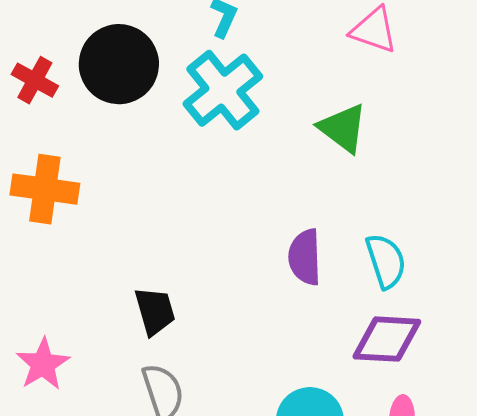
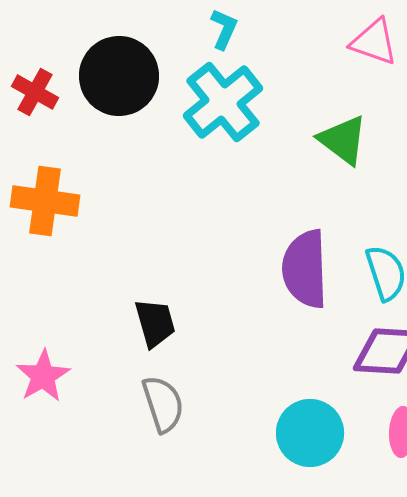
purple semicircle: (305, 257) -> (305, 269), size x1.4

